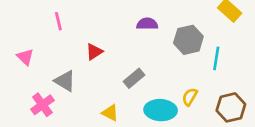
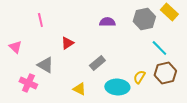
gray hexagon: (188, 40) -> (144, 19), moved
cyan line: (216, 58) -> (159, 48), turned -54
pink cross: (42, 105) -> (28, 83), turned -30
brown hexagon: (231, 107) -> (165, 73), moved

